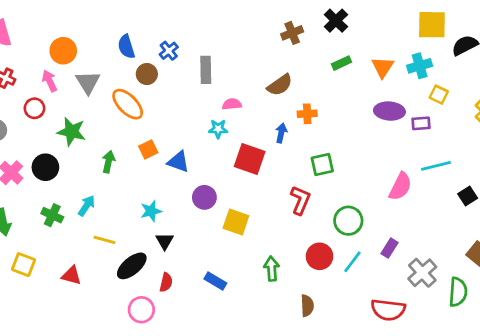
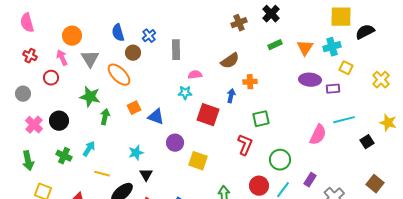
green star: (71, 132) -> (90, 97), moved

